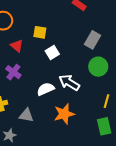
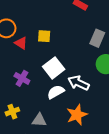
red triangle: (17, 46) -> (21, 43), moved
white square: (52, 53) -> (54, 68), moved, size x1.5

